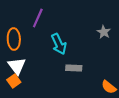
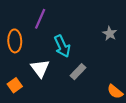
white triangle: (17, 66) -> (40, 68), moved
gray rectangle: (74, 68) -> (78, 72), turned -49

